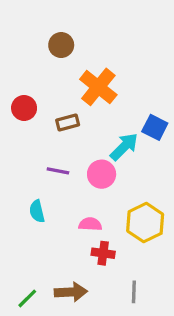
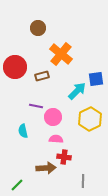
red circle: (24, 108) -> (15, 67), size x1.5
blue square: (155, 127) -> (96, 79), turned -35
pink circle: (102, 174) -> (53, 117), moved
yellow hexagon: (145, 223) -> (90, 119), moved
brown arrow: (71, 292) -> (46, 168), moved

